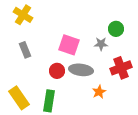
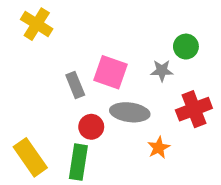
gray rectangle: (25, 50) -> (75, 85), moved
red circle: (57, 71) -> (91, 127), moved

